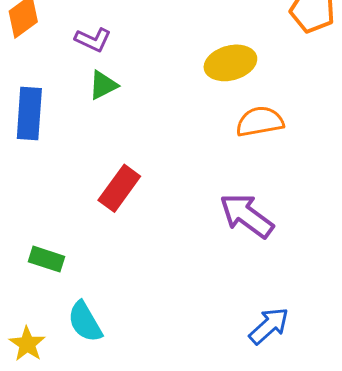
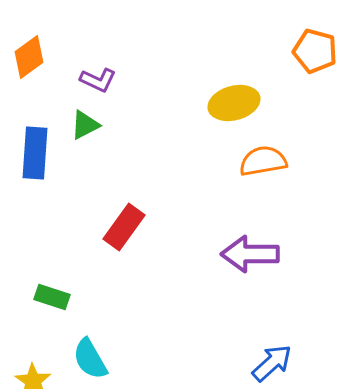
green triangle: (103, 85) -> (85, 125), moved
purple arrow: (247, 216) -> (250, 254), turned -36

